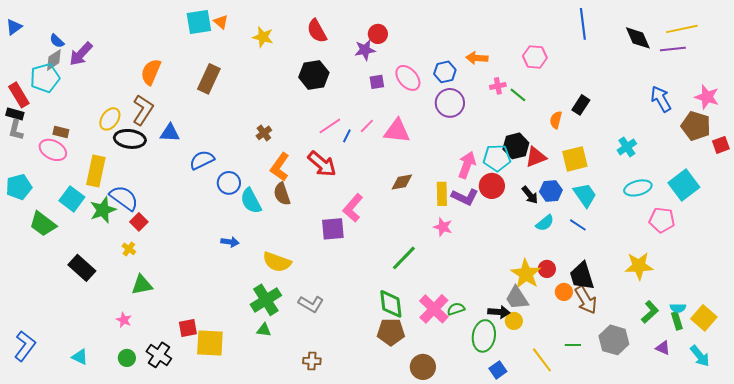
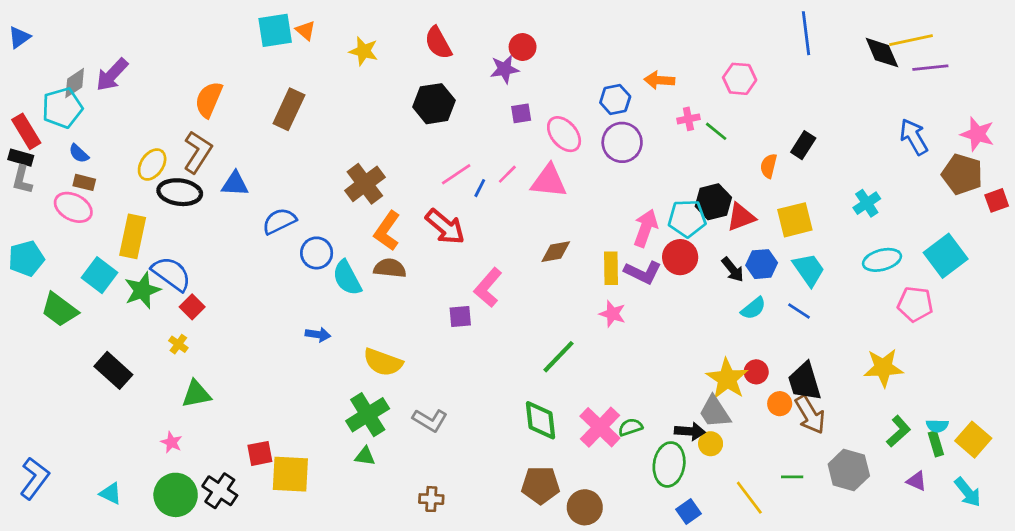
yellow line: (682, 29) -> (911, 40), moved
blue semicircle: (57, 41) -> (79, 153), moved
pink ellipse: (408, 78) -> (564, 134), moved
brown cross: (264, 133) -> (365, 184), size x1.8
brown semicircle: (282, 194) -> (390, 268), turned 115
purple square: (333, 229) -> (460, 317), size x0.7
brown pentagon: (391, 332) -> (541, 485), moved
green circle: (127, 358) -> (176, 495), size x1.8

